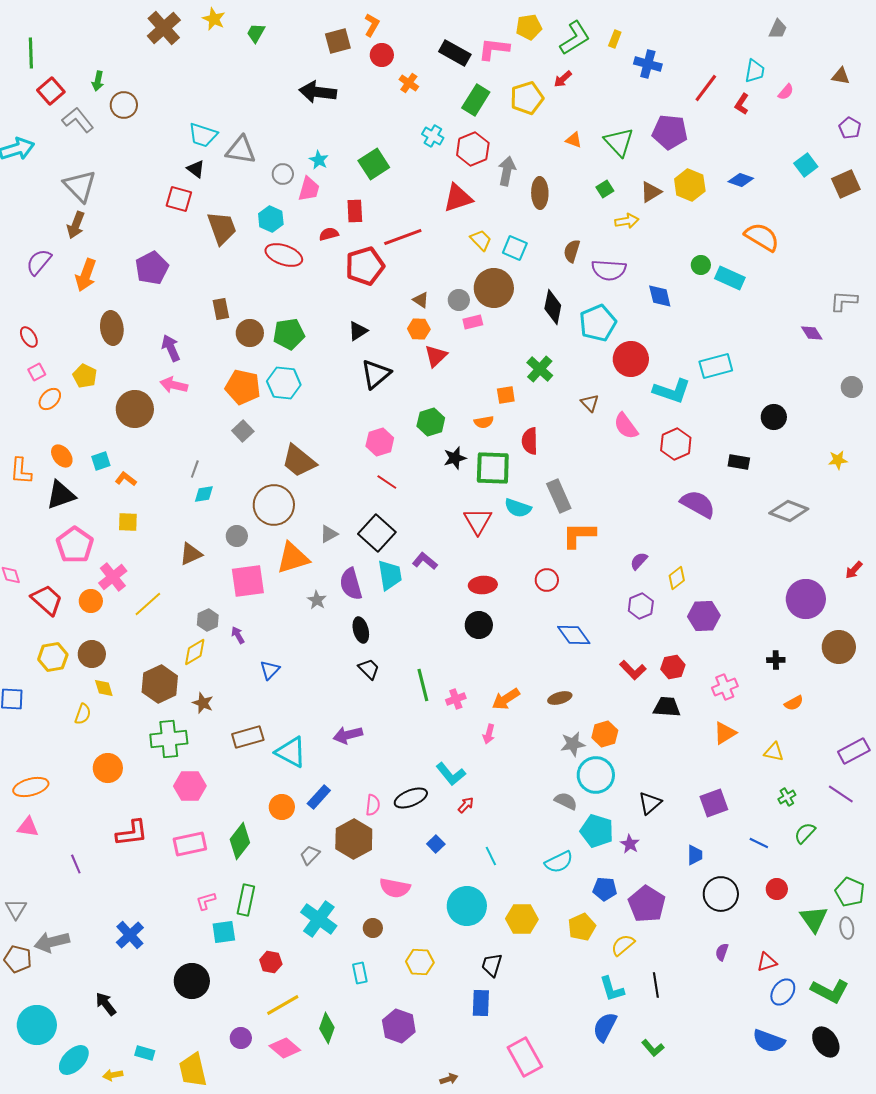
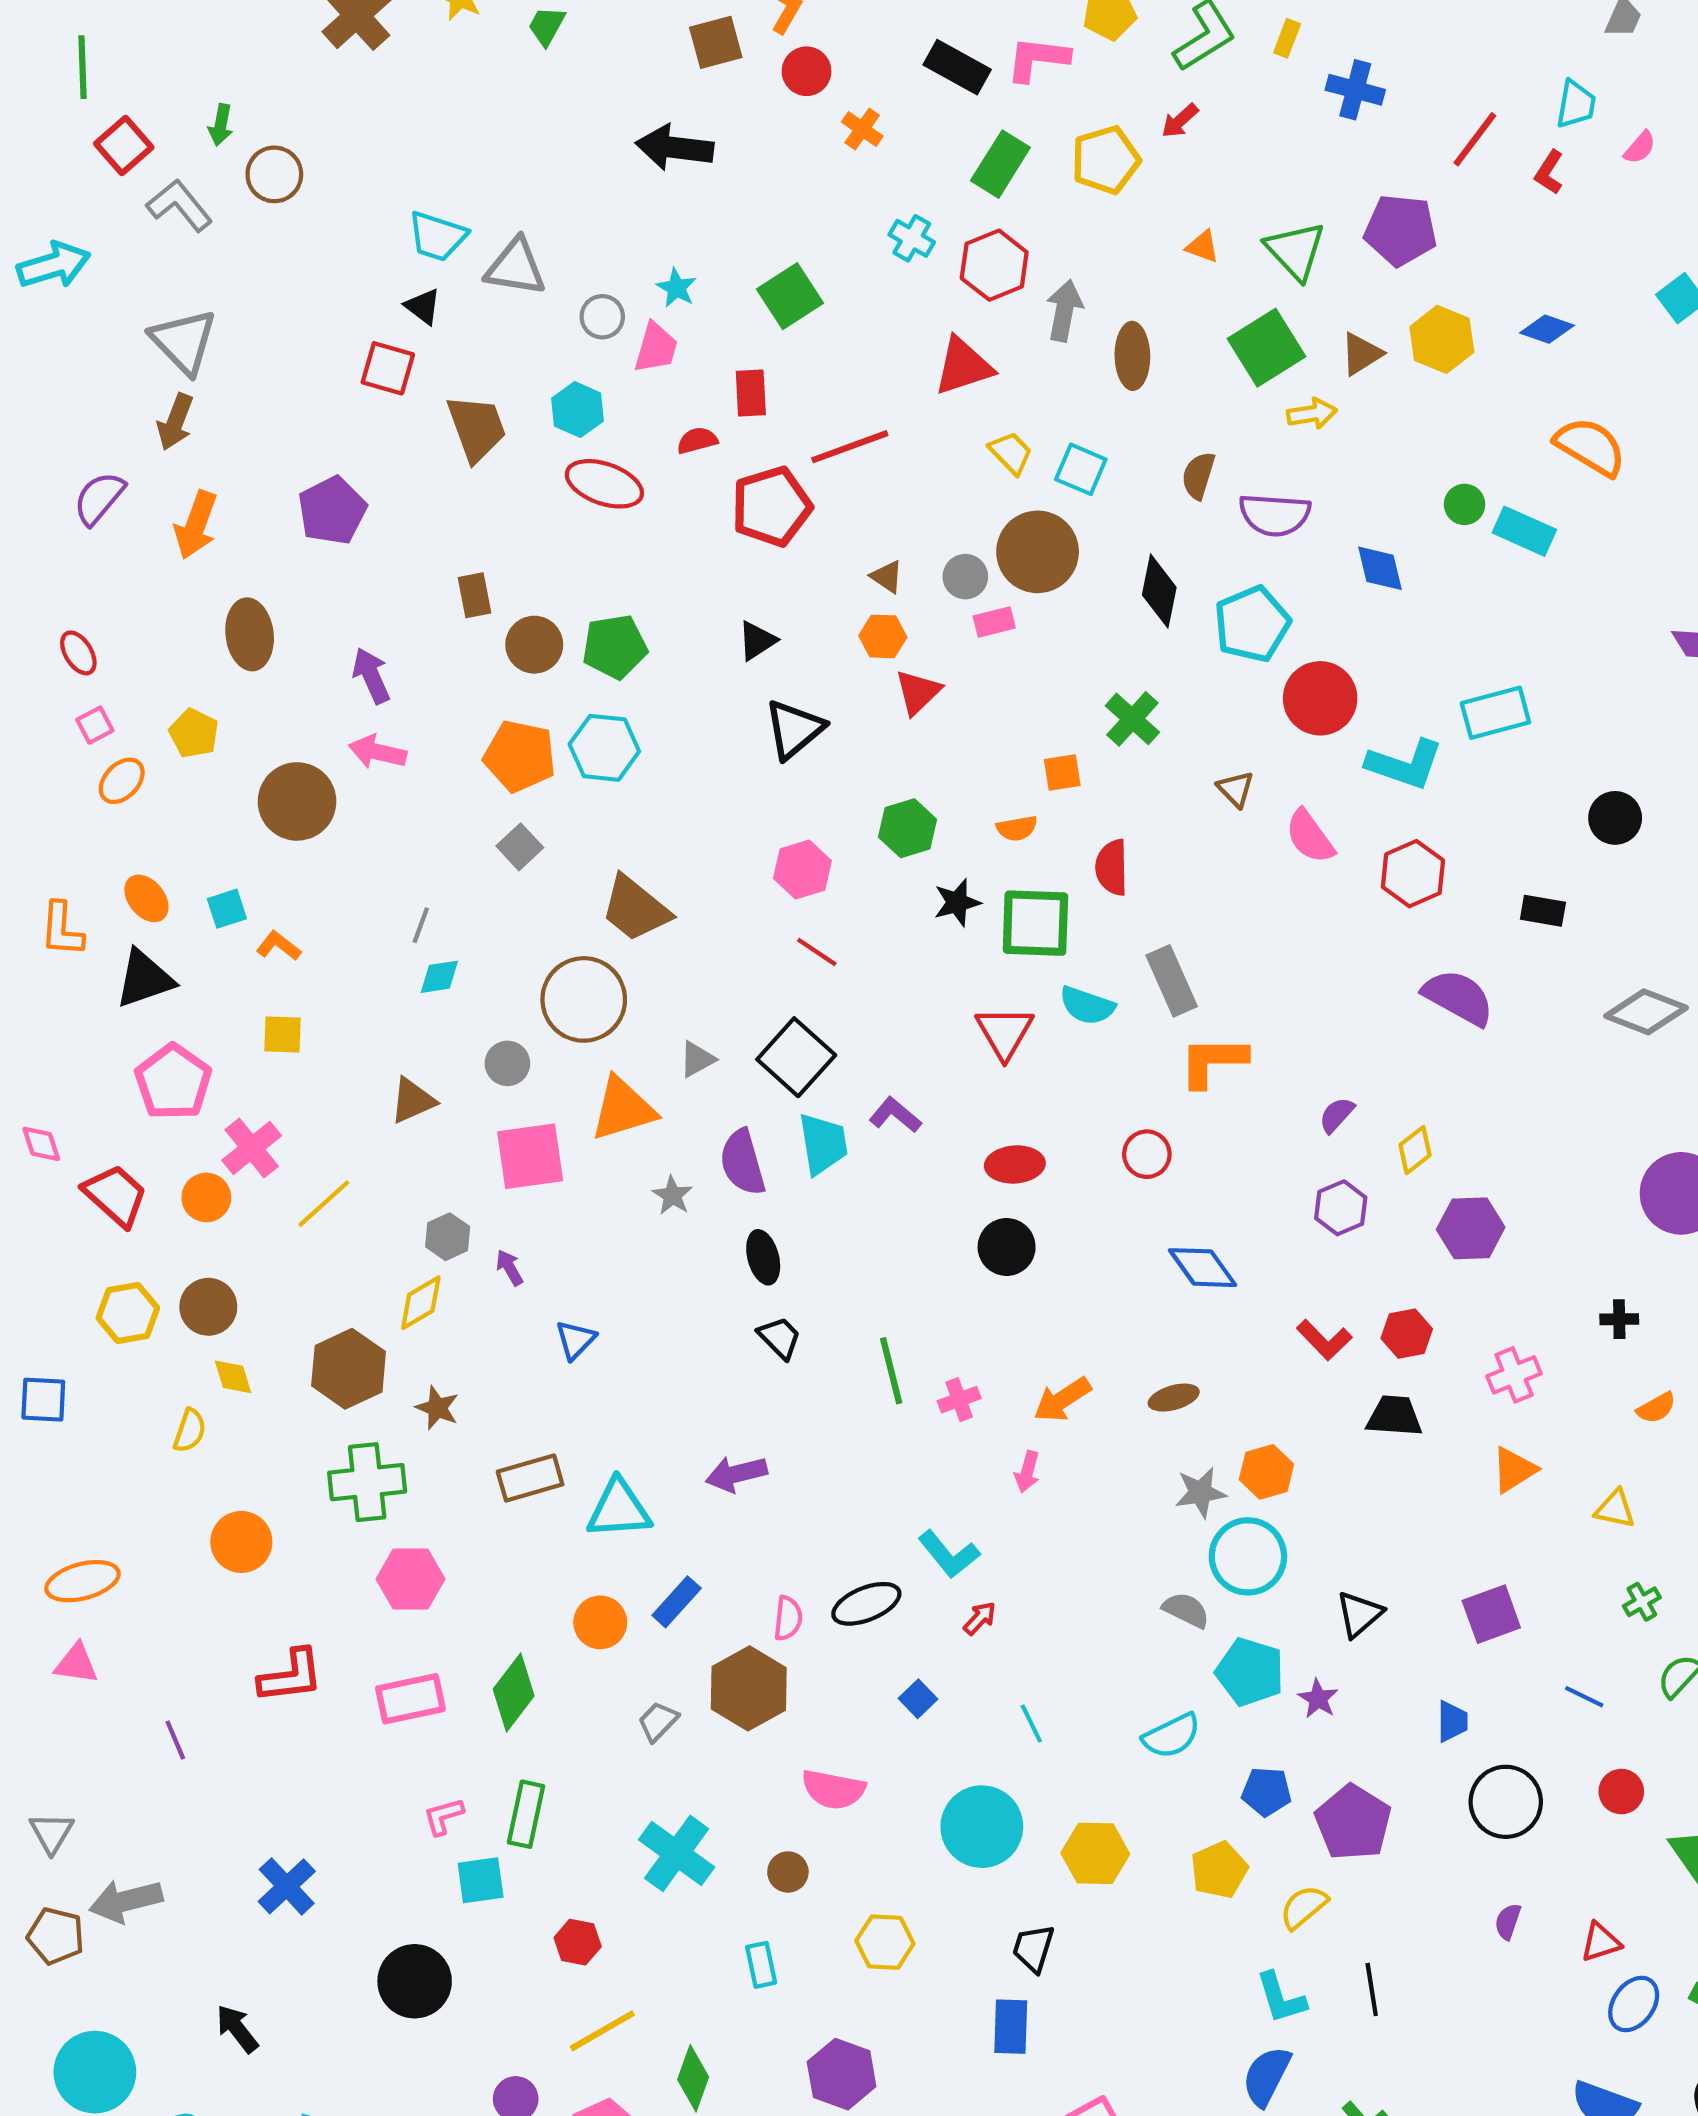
green square: (605, 189) -> (1266, 348), size x2.0
cyan triangle: (291, 752) -> (619, 1509), turned -32

